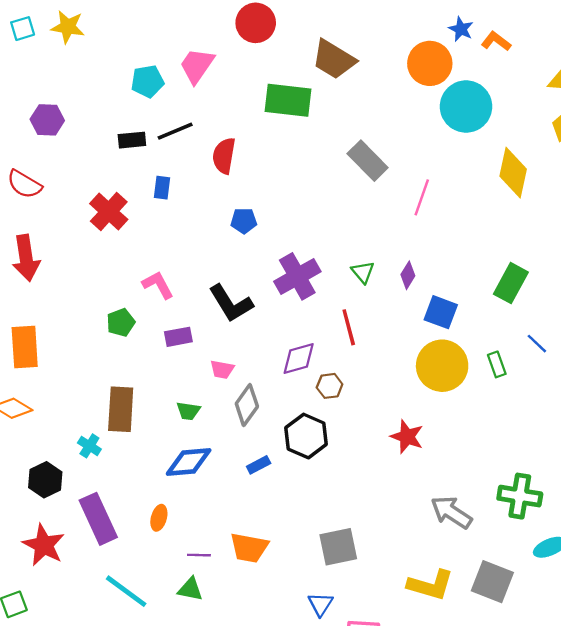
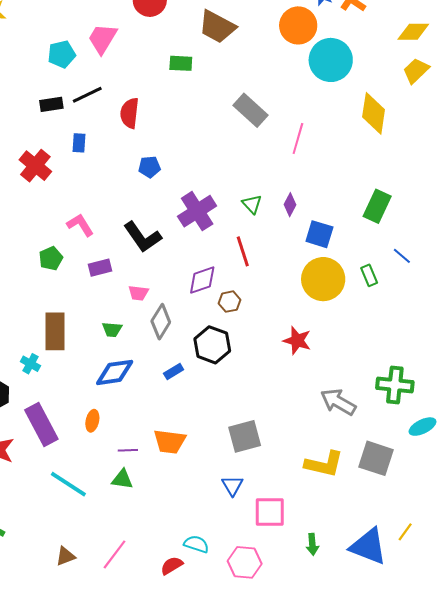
green rectangle: (288, 100) -> (181, 63), size x0.6

